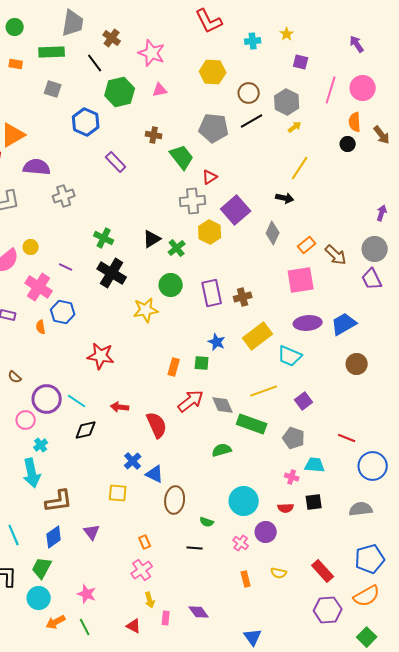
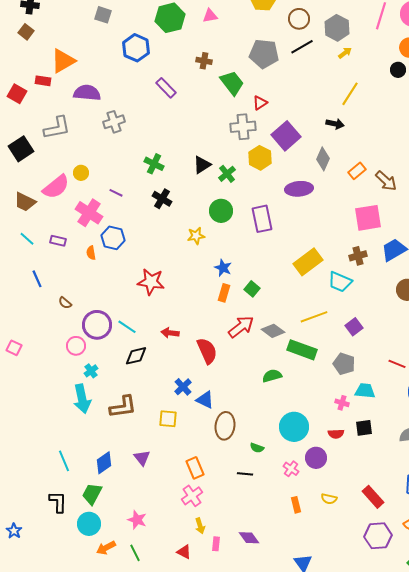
black cross: (112, 273) -> (162, 199), size x0.7
pink square: (301, 280) -> (368, 218), moved
brown cross: (243, 297) -> (358, 256), moved
yellow star: (146, 310) -> (196, 236), size x0.7
purple ellipse: (308, 323) -> (299, 189), moved
blue star: (217, 342) -> (223, 268), moved
green square: (202, 363) -> (252, 289), turned 35
gray diamond: (223, 405) -> (273, 331), turned -30
brown L-shape: (59, 501) -> (123, 407), moved
orange rectangle: (145, 542) -> (195, 468), size x1.5

